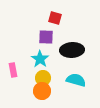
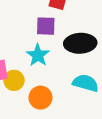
yellow circle: (43, 78) -> (14, 80), moved

